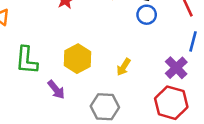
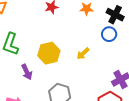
yellow arrow: (124, 67) -> (83, 54), moved

